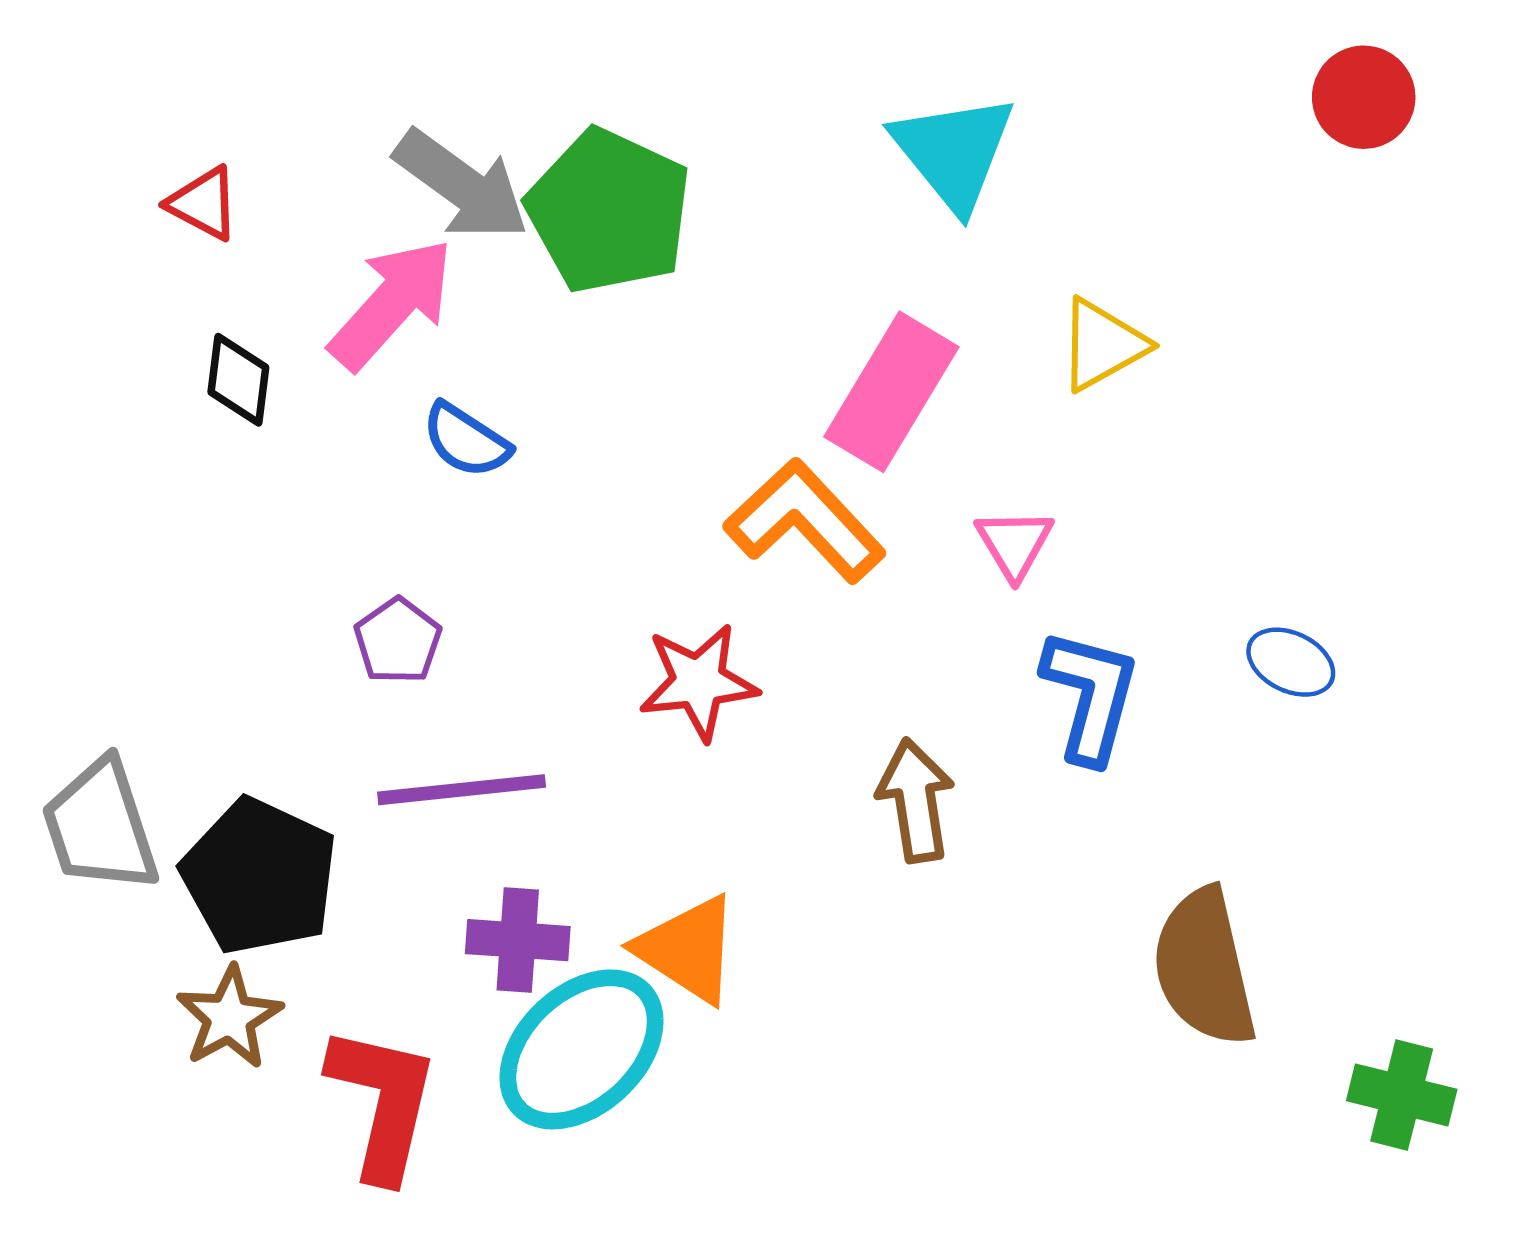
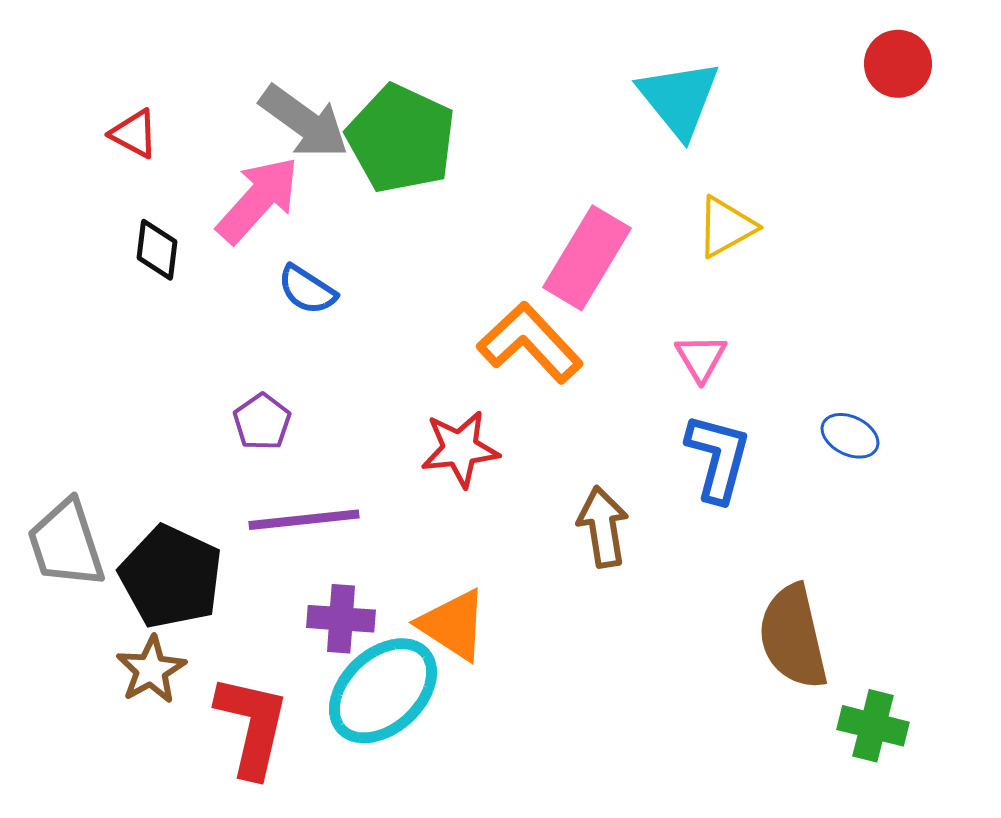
cyan triangle: (954, 152) -> (679, 99), moved
pink triangle: (1014, 544) -> (701, 358), moved
green cross: (1402, 1095) -> (873, 726), moved

